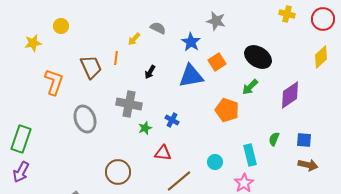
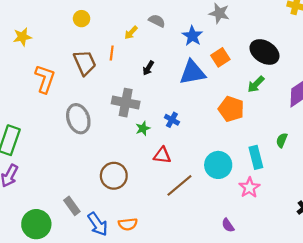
yellow circle: (61, 26) -> (82, 19), moved
cyan circle: (215, 162) -> (218, 165), size x1.6

